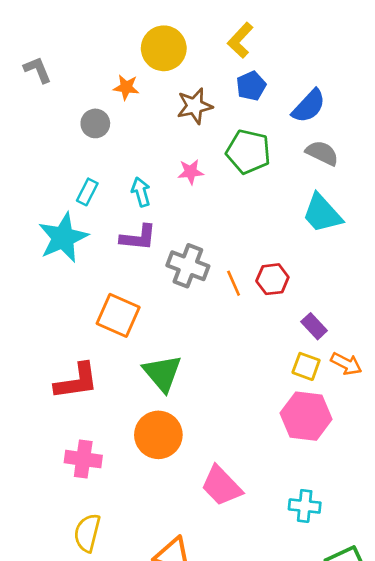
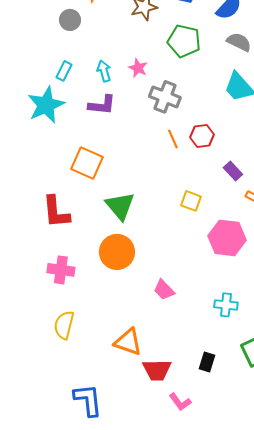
pink star: (191, 172) -> (138, 68), moved, turned 30
gray cross: (188, 266) -> (165, 97), moved
yellow square: (306, 366) -> (191, 201), moved
red L-shape: (77, 381) -> (56, 212), turned 93
pink trapezoid: (221, 486) -> (164, 290), size x0.7

